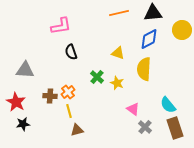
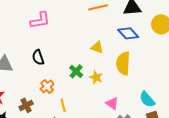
blue diamond: (149, 39) -> (128, 33), turned 75
black semicircle: (71, 52) -> (38, 57), moved
brown cross: (50, 96) -> (26, 105), moved, turned -32
yellow line: (69, 111) -> (63, 105), moved

